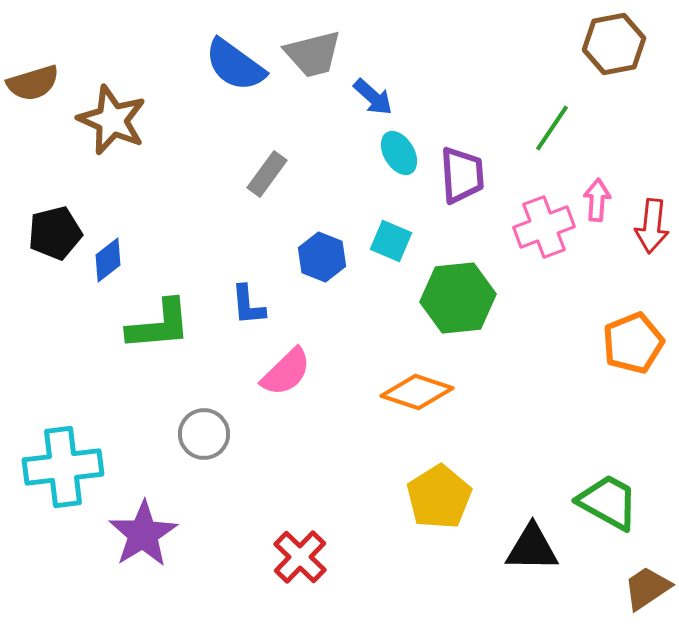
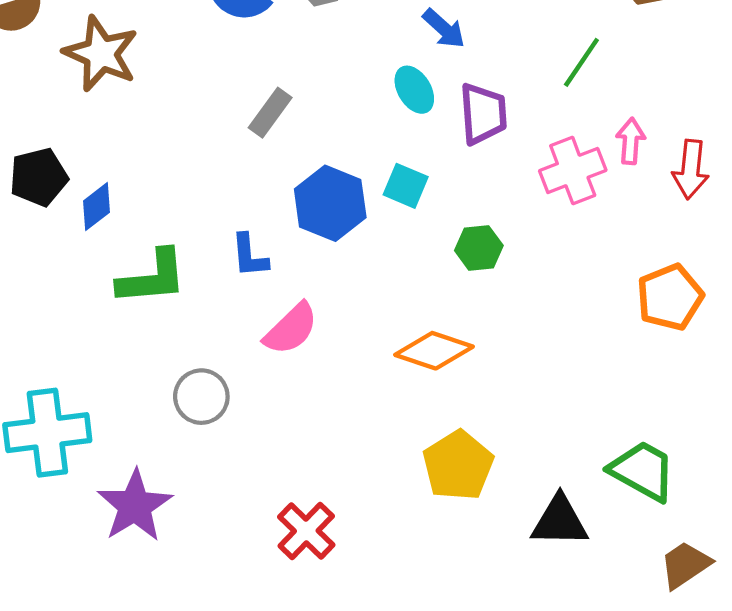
blue arrow: (373, 97) -> (444, 29), moved
blue hexagon: (322, 257) -> (330, 203), size x1.4
green hexagon: (458, 298) -> (479, 248), size x0.6

